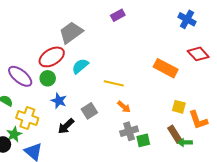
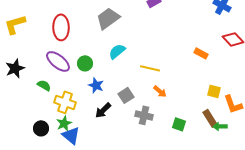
red ellipse: (52, 57) -> (61, 27), moved, turned -60
orange rectangle: (166, 68) -> (201, 53), size x0.6
gray cross: (129, 131) -> (144, 115), moved, turned 30
green star: (14, 134) -> (64, 123), moved
green square: (143, 140) -> (179, 124), turned 32

